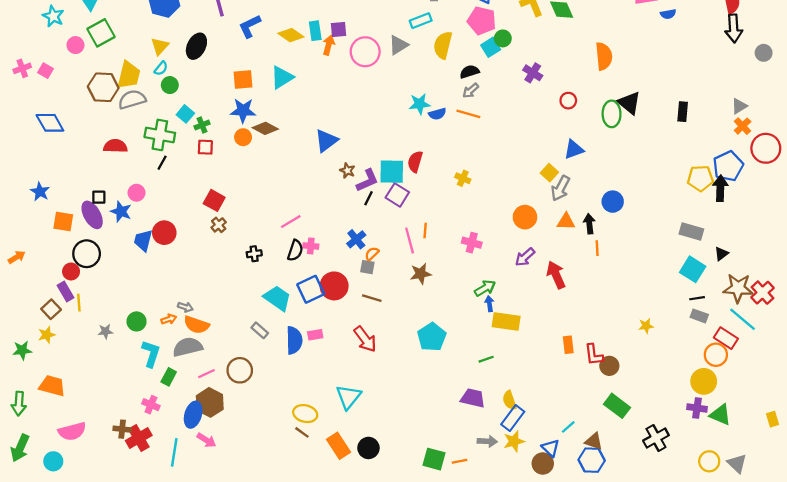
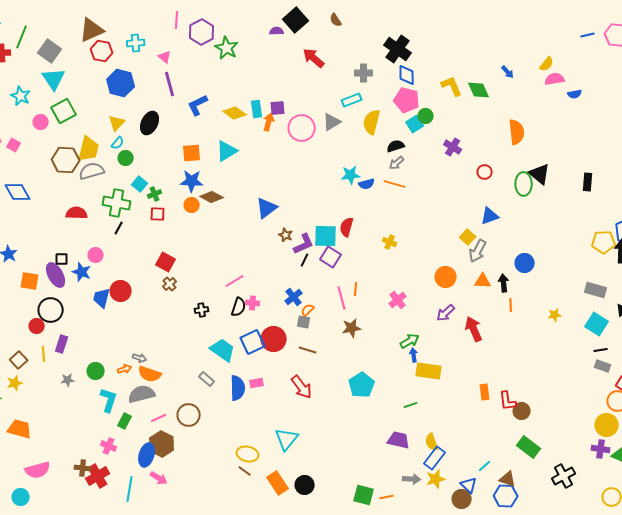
pink cross: (472, 243) -> (398, 300), turned 36
purple rectangle: (65, 291) -> (62, 344), moved, turned 48
yellow star: (646, 326) -> (555, 315), moved

